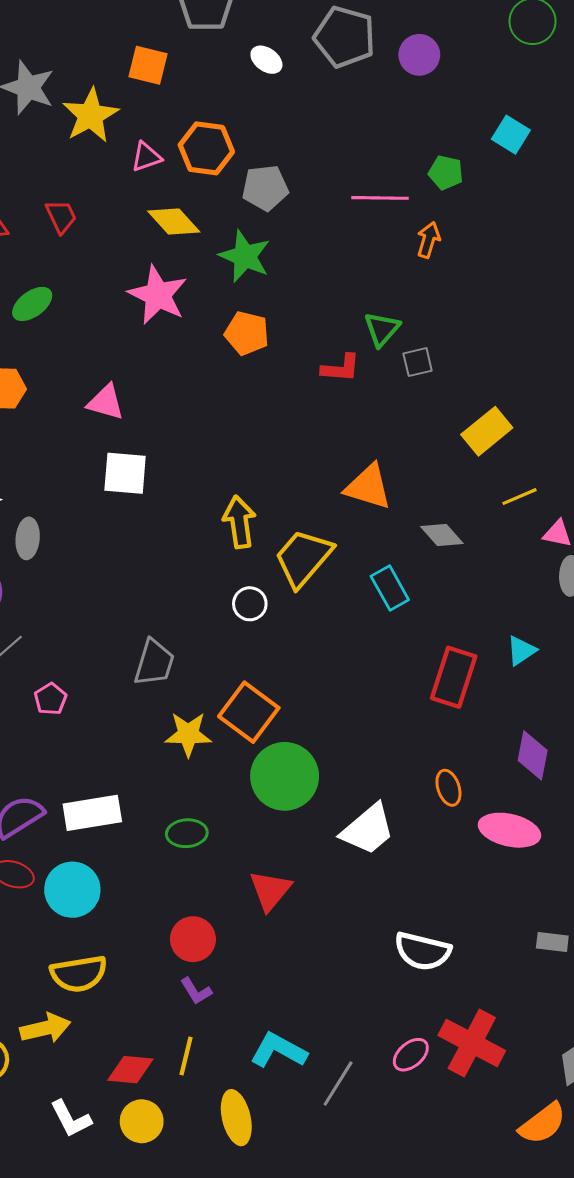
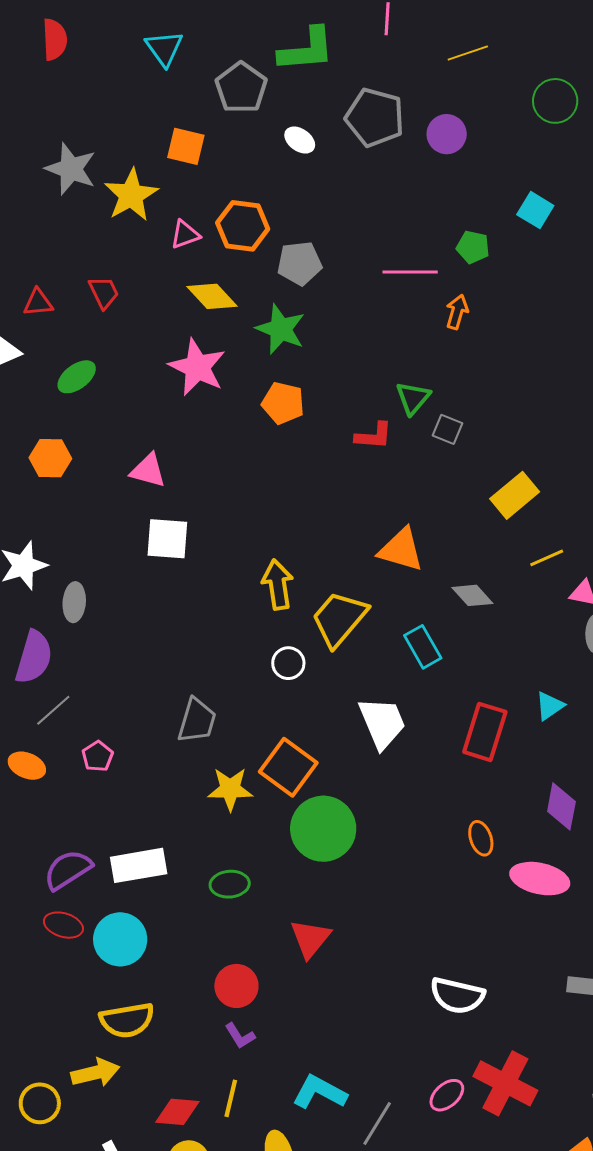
gray square: (418, 362) -> (448, 429), turned 36
white trapezoid: (368, 829) -> (382, 723), moved, turned -72

